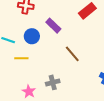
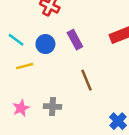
yellow line: (21, 58) -> (25, 66), turned -32

